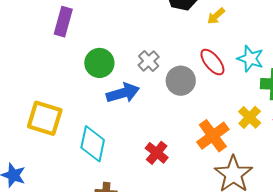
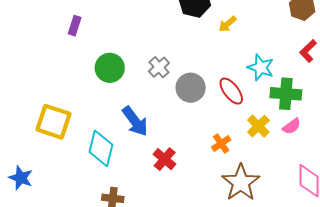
purple rectangle: (63, 22) -> (75, 26), size x0.7
red ellipse: (212, 62) -> (231, 91), moved
blue arrow: (123, 93) -> (135, 121), moved, turned 68
orange cross: (213, 136) -> (221, 144), size x0.6

